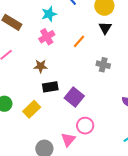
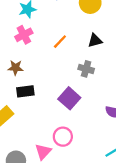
black triangle: (105, 28) -> (95, 41), moved, turned 40
purple square: (74, 97) -> (69, 98), moved

